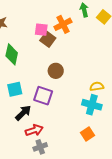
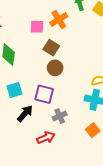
brown square: (48, 39) -> (51, 48), moved
red arrow: (34, 130) -> (46, 138), moved
gray cross: (40, 147) -> (60, 116), moved

